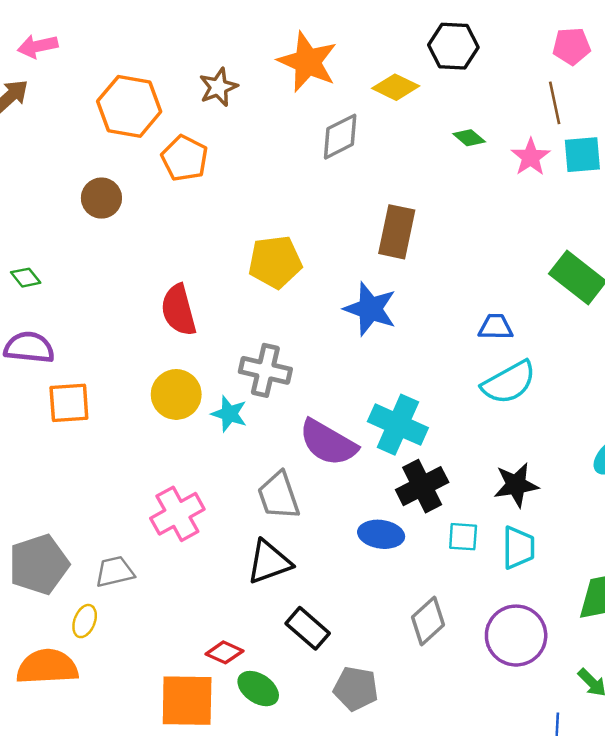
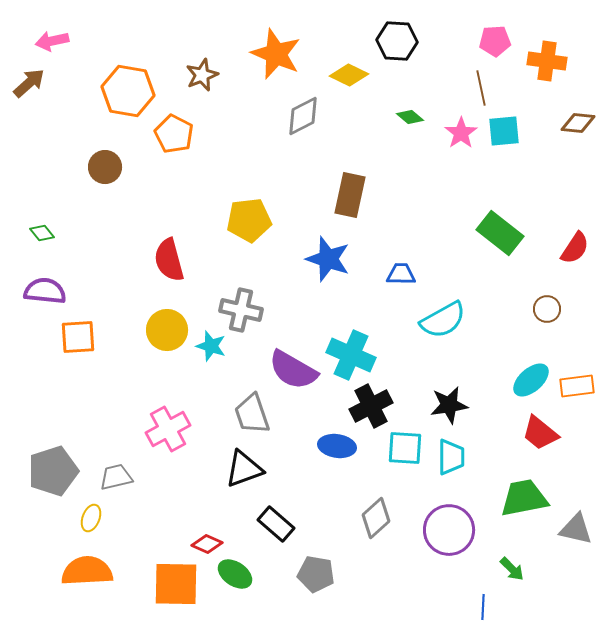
blue trapezoid: (496, 327) -> (401, 274), moved
cyan square: (463, 537) -> (405, 448), size x1.4
orange semicircle: (47, 667) -> (87, 571), moved

